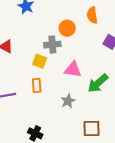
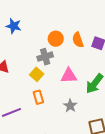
orange semicircle: (92, 15) -> (78, 40), moved
yellow square: (40, 61) -> (37, 74), turned 32

